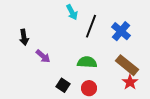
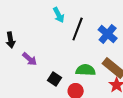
green semicircle: (87, 62) -> (86, 70), moved
black square: (63, 85) -> (55, 79), moved

